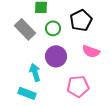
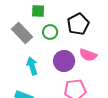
purple circle: (56, 56) -> (64, 61), moved
cyan arrow: (35, 72) -> (32, 66), moved

